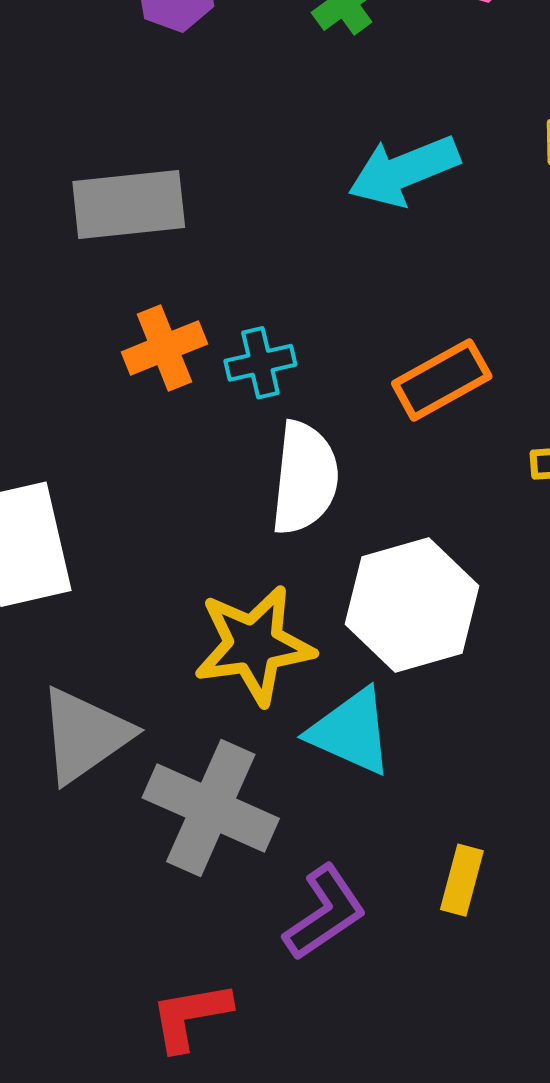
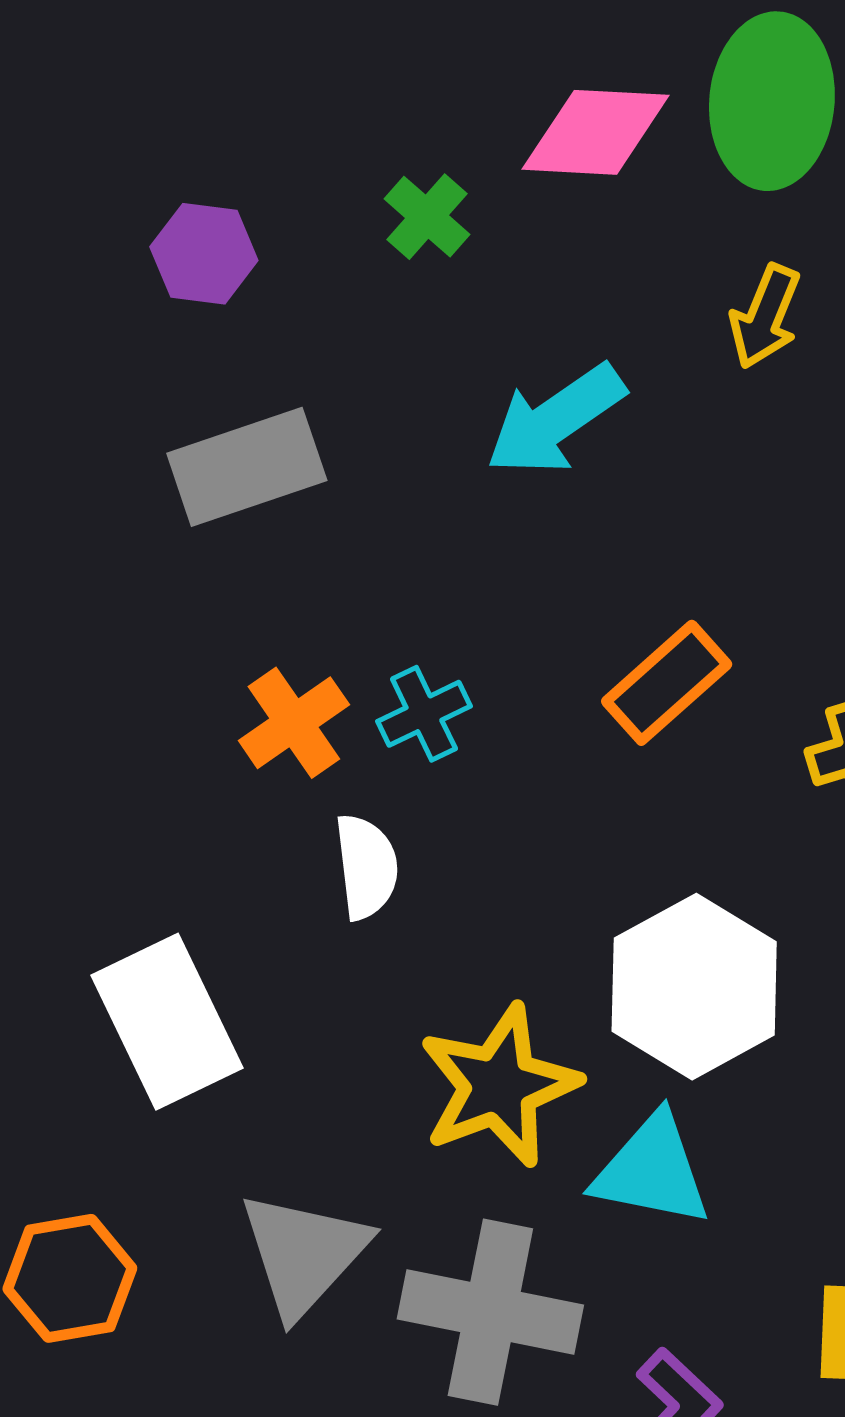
gray rectangle: (129, 205) -> (247, 467), moved
white semicircle: (305, 478) -> (366, 867), moved, size x0.7

